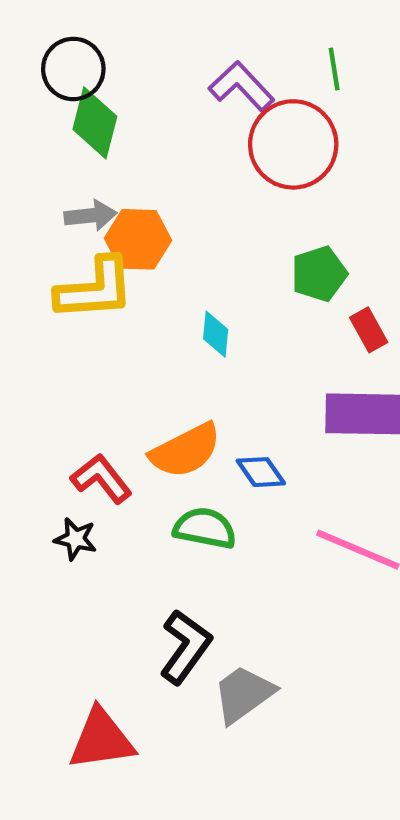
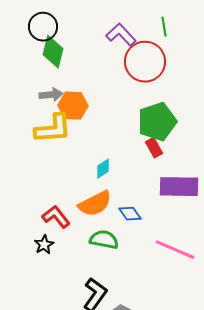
green pentagon: (319, 274) -> (157, 122), size x1.5
red rectangle: (369, 330) -> (154, 148), moved
cyan diamond: (216, 334) -> (103, 169), moved, turned 50
black star: (75, 539) -> (44, 245), turned 30

